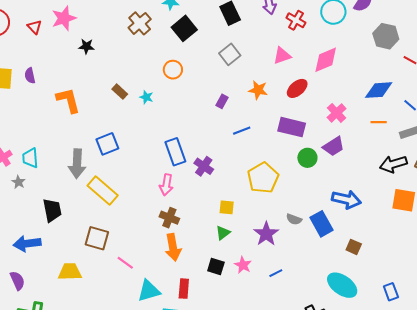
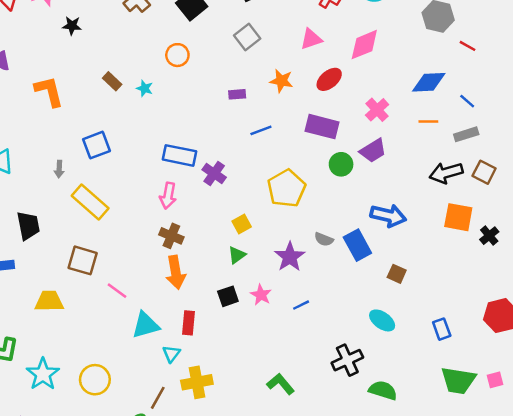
purple rectangle: (222, 101) -> (237, 94), turned 56
blue rectangle: (175, 152) -> (180, 155), turned -60
gray arrow: (77, 164) -> (59, 169), size x0.5
yellow square: (227, 207) -> (242, 224), turned -35
black square: (216, 267) -> (228, 296), turned -36
cyan ellipse: (342, 285) -> (382, 320), size x0.7

